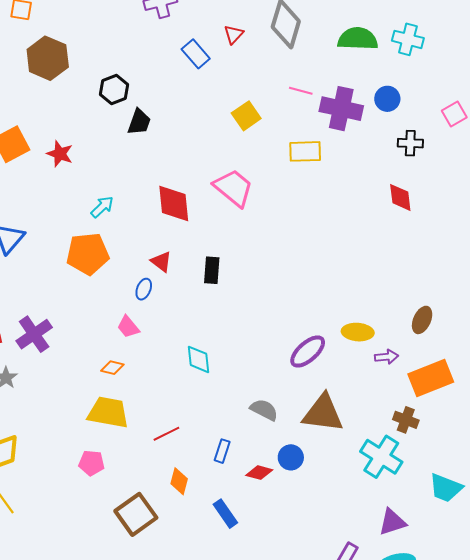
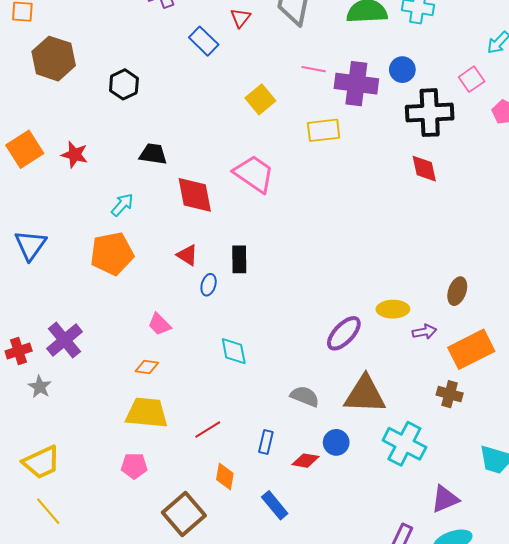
black trapezoid: (139, 122) -> (153, 154), moved, turned -96
black cross: (410, 143) -> (430, 113), size x1.8
blue ellipse: (144, 289) -> (209, 285), moved
cyan cross: (381, 457) -> (404, 444), moved

